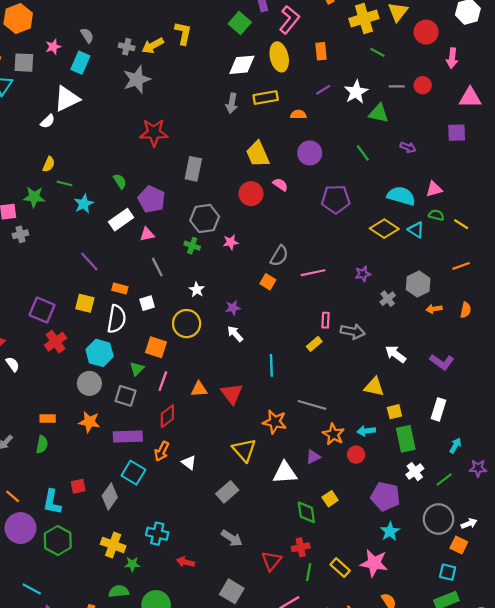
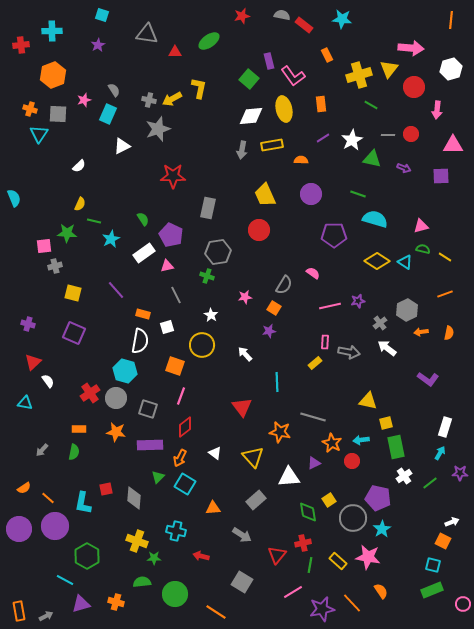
pink L-shape: (289, 20) -> (293, 76), turned 105
white triangle: (67, 99) -> (122, 146), moved, size x0.7
purple arrow: (408, 147) -> (404, 168), moved
green line: (363, 153) -> (358, 194), turned -35
pink semicircle: (280, 185) -> (313, 273), moved
cyan semicircle: (401, 196) -> (375, 219), moved
pink star: (231, 242) -> (245, 297), moved
pink line: (313, 273) -> (330, 306), moved
yellow square: (85, 303) -> (73, 293), moved
purple star: (233, 308) -> (269, 331), moved
red cross: (56, 342) -> (90, 393), moved
white arrow: (396, 354) -> (387, 348), moved
green triangle: (137, 369) -> (158, 477), moved
orange triangle: (199, 389) -> (213, 508), moved
white rectangle: (439, 409) -> (445, 427), moved
white triangle: (189, 463) -> (215, 453), moved
cyan square: (133, 473) -> (185, 484), moved
gray rectangle: (227, 492) -> (256, 500), moved
gray diamond: (110, 496) -> (134, 498), turned -30
gray circle: (439, 519) -> (353, 518), moved
green hexagon: (58, 540) -> (87, 556), moved

